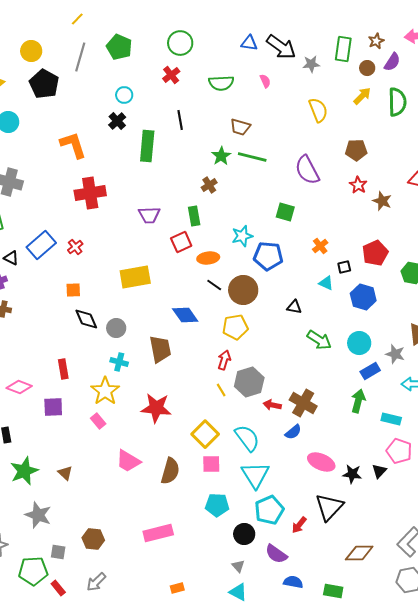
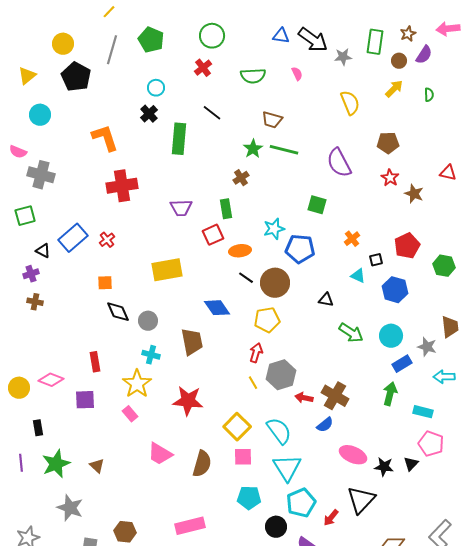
green semicircle: (397, 102) -> (429, 95), size x0.5
black line: (180, 120) -> (212, 113), turned -42

